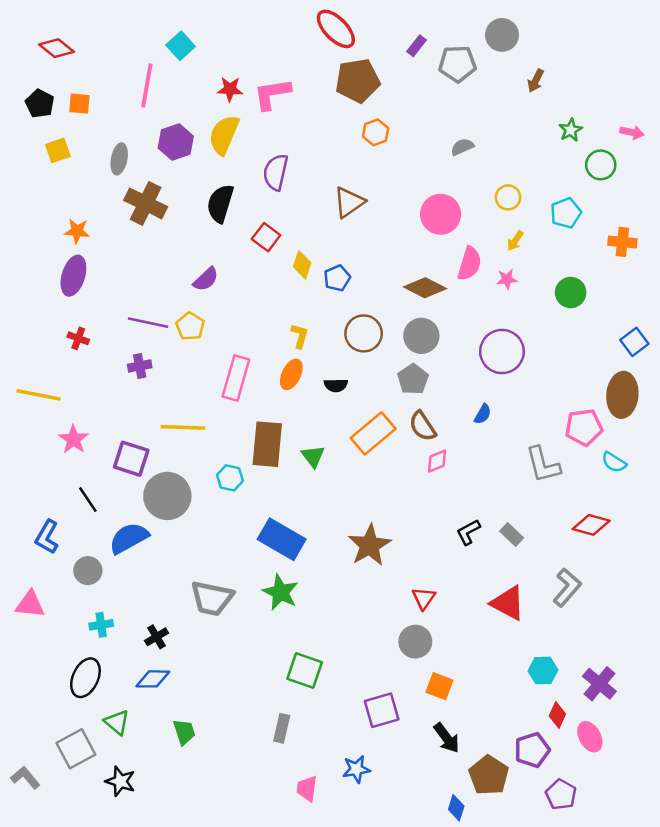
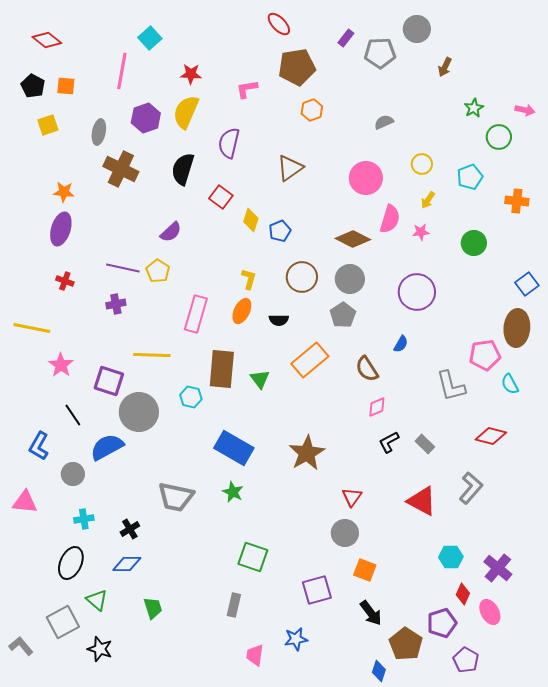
red ellipse: (336, 29) -> (279, 24), size x0.7
pink L-shape: (272, 94) -> (247, 89), moved, size x0.7
brown semicircle: (423, 426) -> (367, 369), moved
pink diamond: (437, 461) -> (377, 407), moved
cyan semicircle: (614, 462) -> (510, 384), turned 30
green star: (280, 592) -> (233, 492), size x0.7

